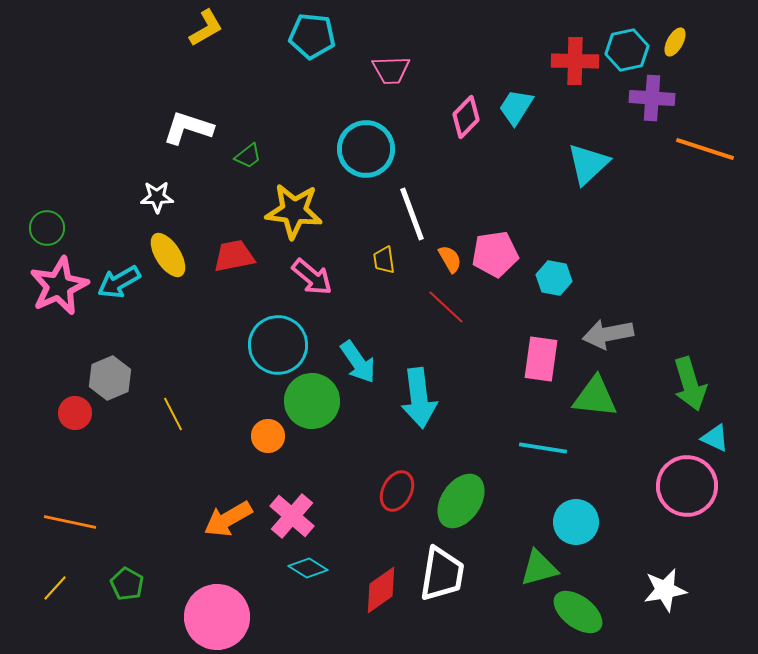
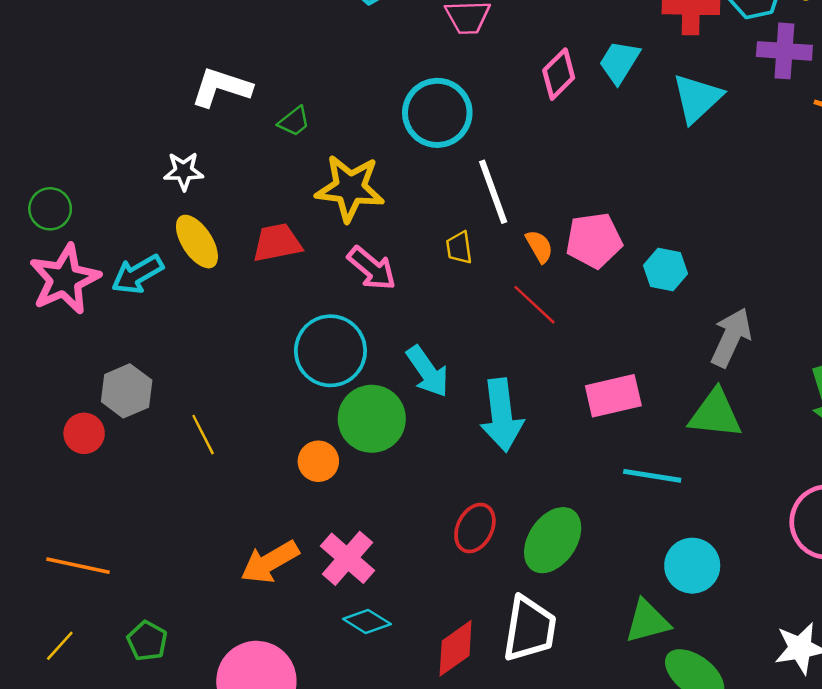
cyan triangle: (588, 164) -> (697, 98), moved
gray arrow: (608, 334) -> (731, 337), turned 126
pink rectangle: (541, 359) -> (613, 396), moved, turned 69

